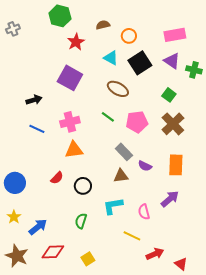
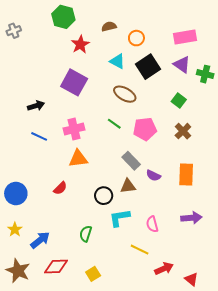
brown cross: (173, 124) -> (183, 131), size x0.7
black circle: (83, 186) -> (104, 196), moved
purple arrow: (170, 199) -> (191, 218), moved, turned 36

